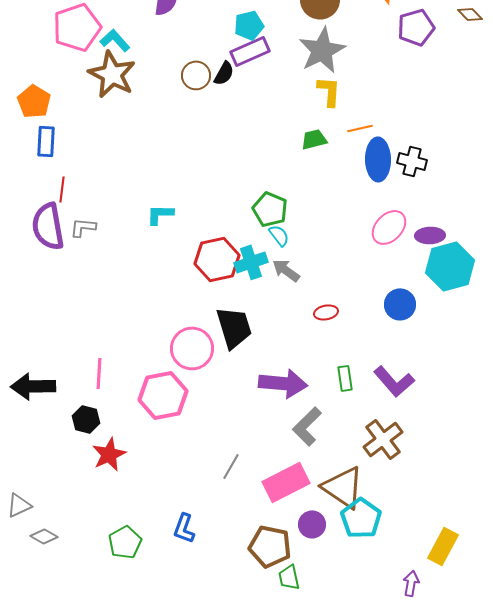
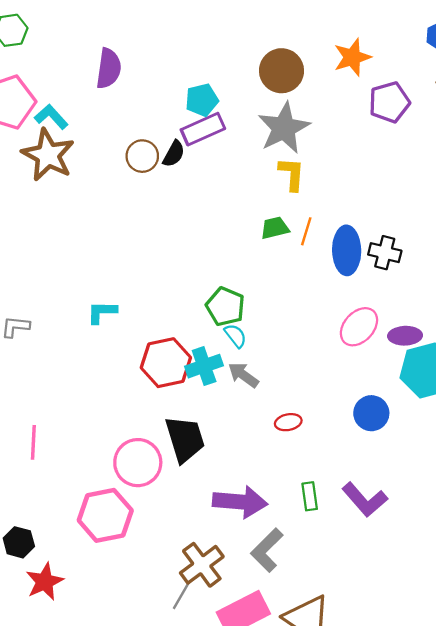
orange line: (360, 128) -> (306, 231), moved, turned -60
pink line: (99, 373) -> (33, 442), moved
brown cross: (383, 439) -> (202, 565), moved

